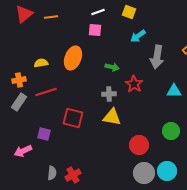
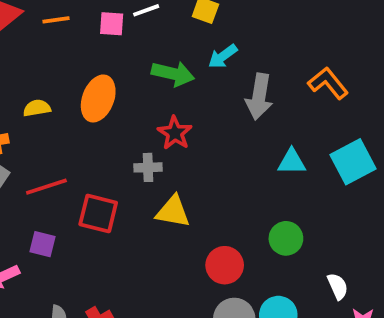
pink square: (95, 30) -> (112, 24), moved
green arrow: (112, 67) -> (173, 74), moved, size x1.5
red star: (134, 84) -> (175, 133), moved
red line: (46, 92) -> (46, 187), moved
gray cross: (109, 94) -> (148, 167), moved

